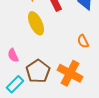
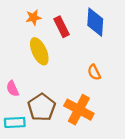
cyan rectangle: (15, 84) -> (15, 122), turned 42

